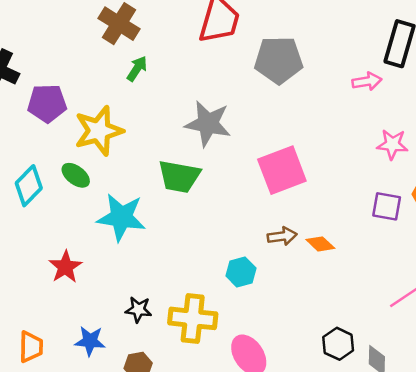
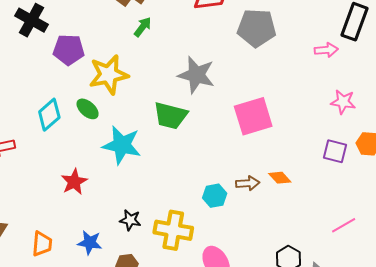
brown arrow: (282, 236) -> (248, 183), moved

